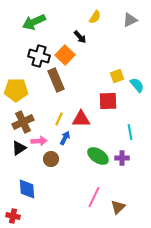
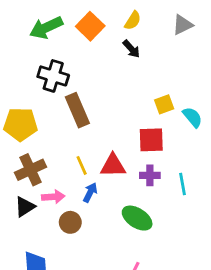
black arrow: (80, 37) -> (131, 49), moved
orange square: (65, 55) -> (90, 26), moved
yellow line: (59, 119) -> (82, 165), turned -48
purple cross: (122, 158) -> (150, 175), moved

